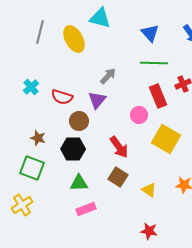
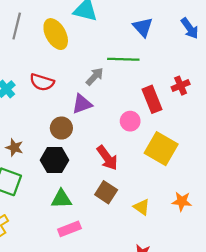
green line: (154, 63) -> (123, 59), moved
red semicircle: (62, 97) -> (42, 82), moved
purple triangle: (97, 100) -> (82, 104), turned 30

